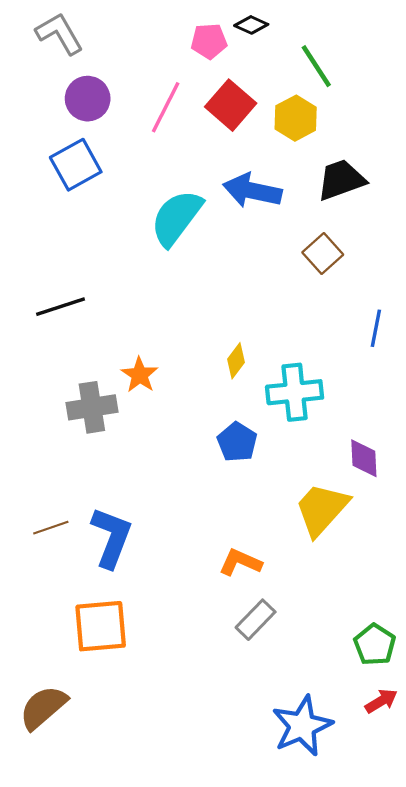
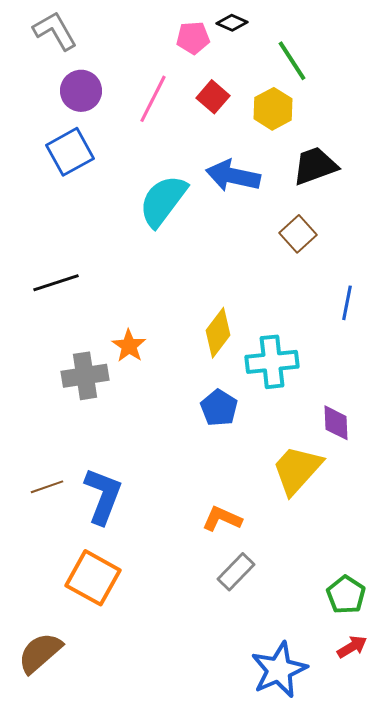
red square: (231, 105) -> (213, 97), size x0.7
yellow diamond: (236, 361) -> (218, 333), size x1.5
orange square: (101, 626) -> (93, 578), turned 34

